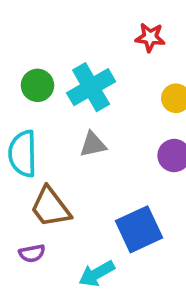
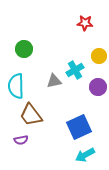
cyan cross: (91, 87) -> (75, 70), moved, size x0.7
cyan arrow: (97, 274) -> (85, 155), moved

